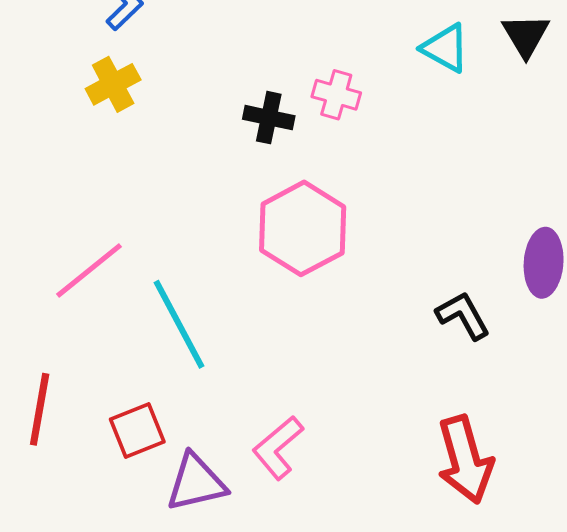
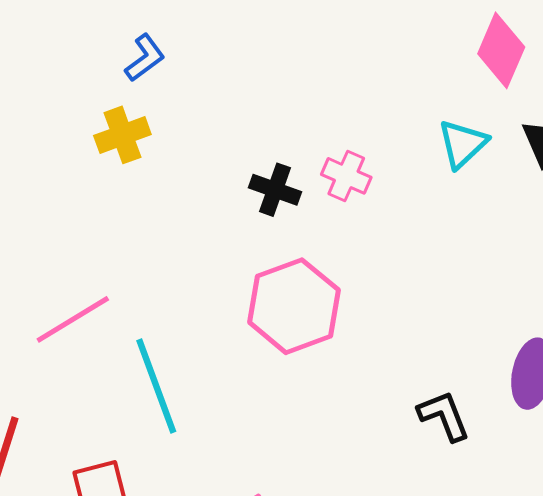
cyan triangle: (445, 48) -> (463, 144), turned 40

